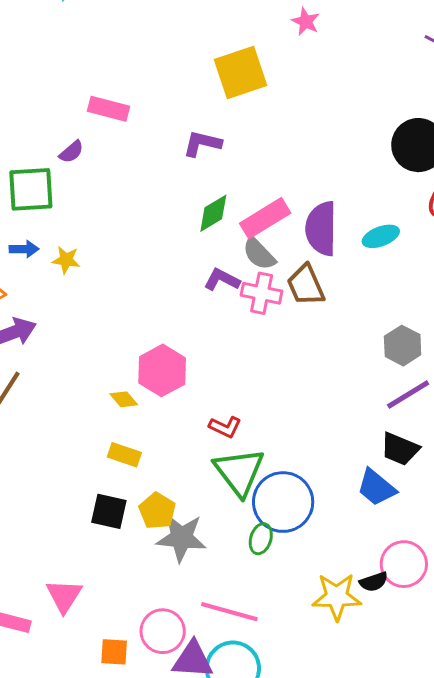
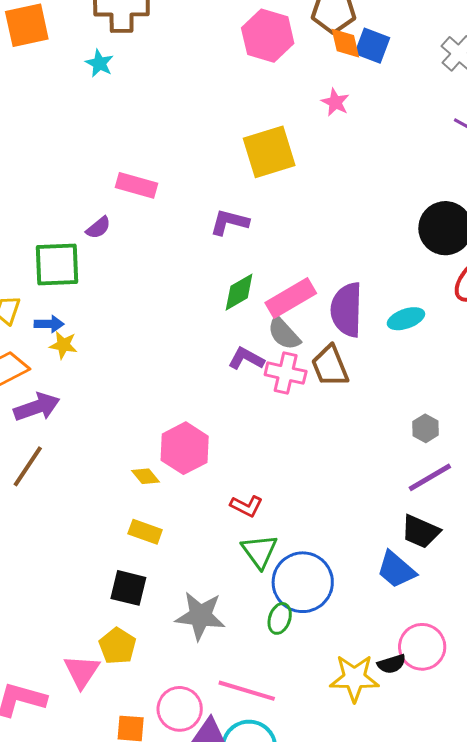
yellow star: (66, 260) -> (63, 345), moved
gray hexagon: (403, 346) -> (425, 428), size x0.7
green triangle: (239, 472) -> (259, 551), size x0.7
yellow pentagon: (157, 511) -> (118, 646), moved

